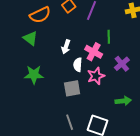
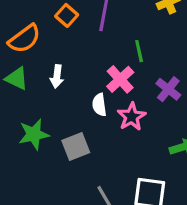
white arrow: (66, 47) -> (57, 76), moved
pink cross: (94, 52) -> (120, 79), turned 30
gray square: (72, 88) -> (76, 147), moved

